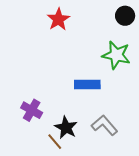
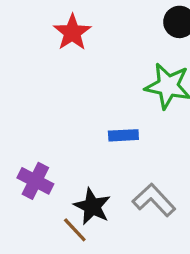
blue rectangle: (87, 84) -> (123, 135), size x0.7

